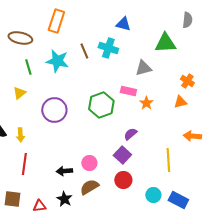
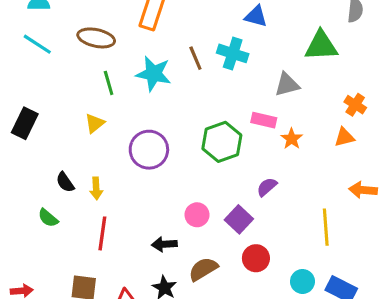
purple square: (122, 155) -> (239, 219), moved
pink circle: (89, 163) -> (197, 215), moved

